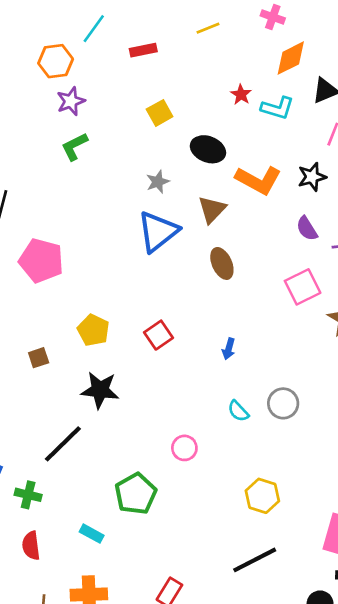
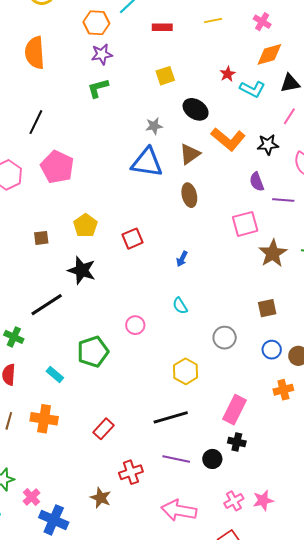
blue triangle: (158, 232) -> (147, 162), turned 36
gray circle: (283, 403) -> (225, 338), moved

